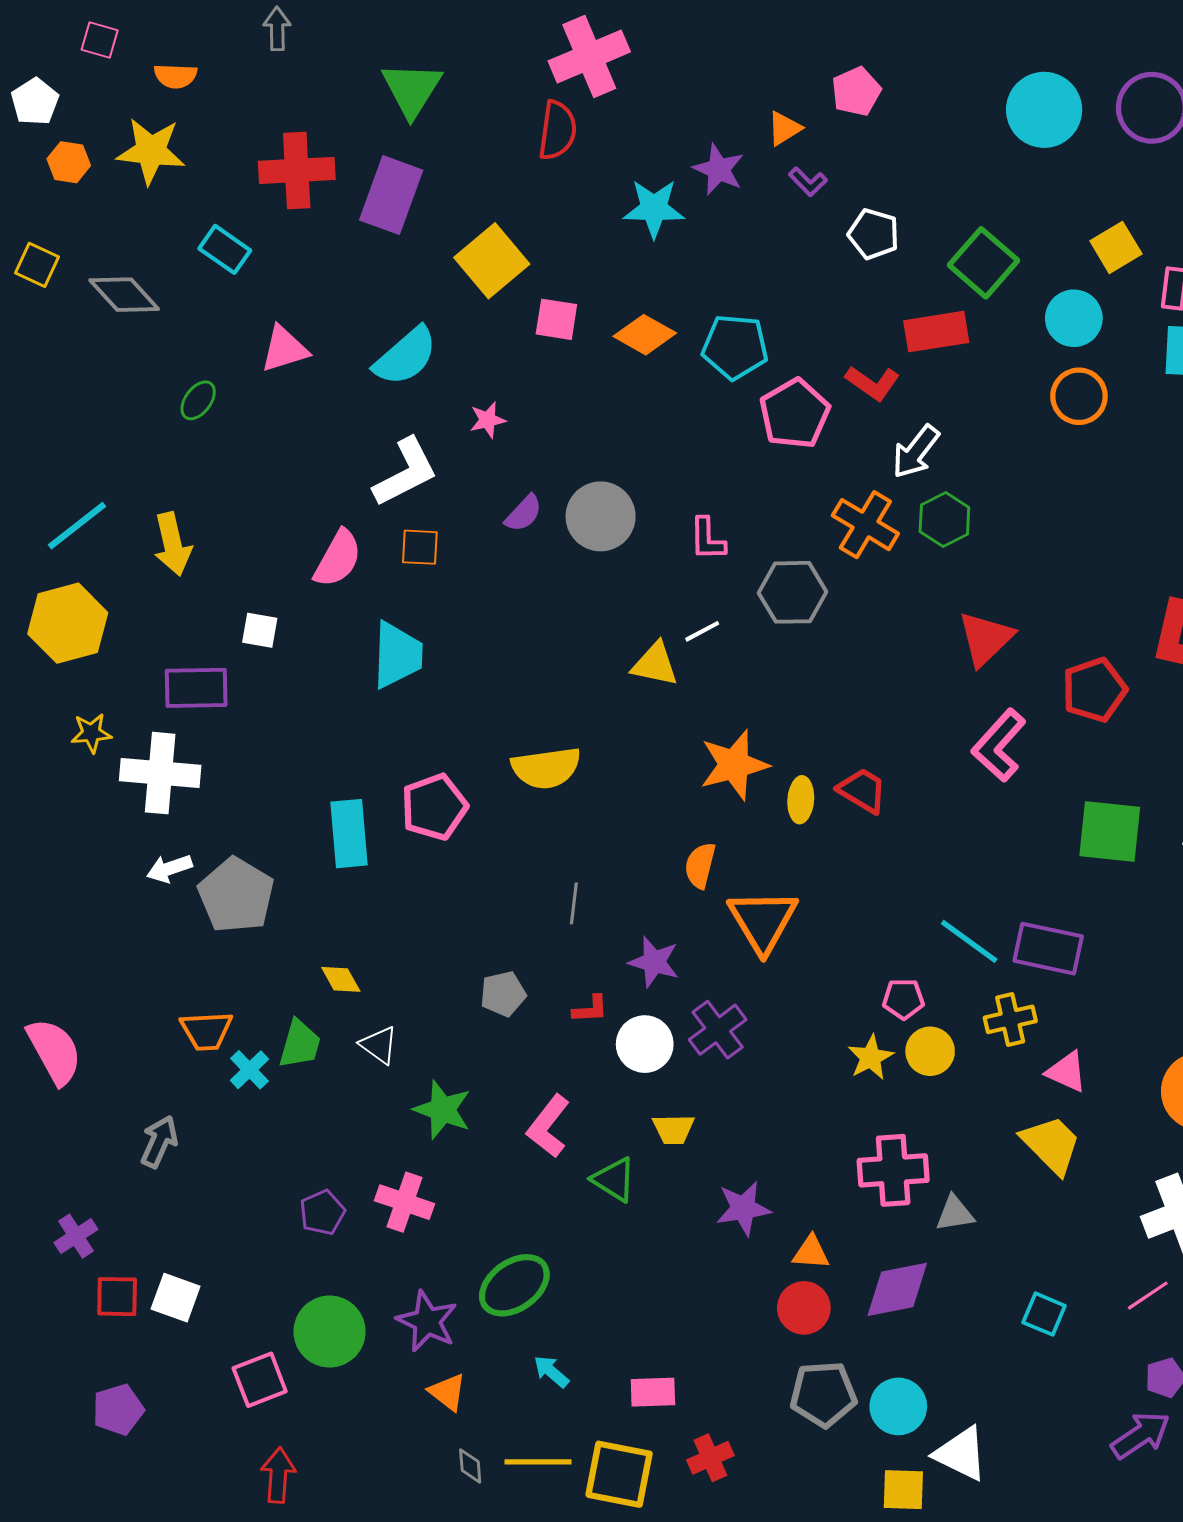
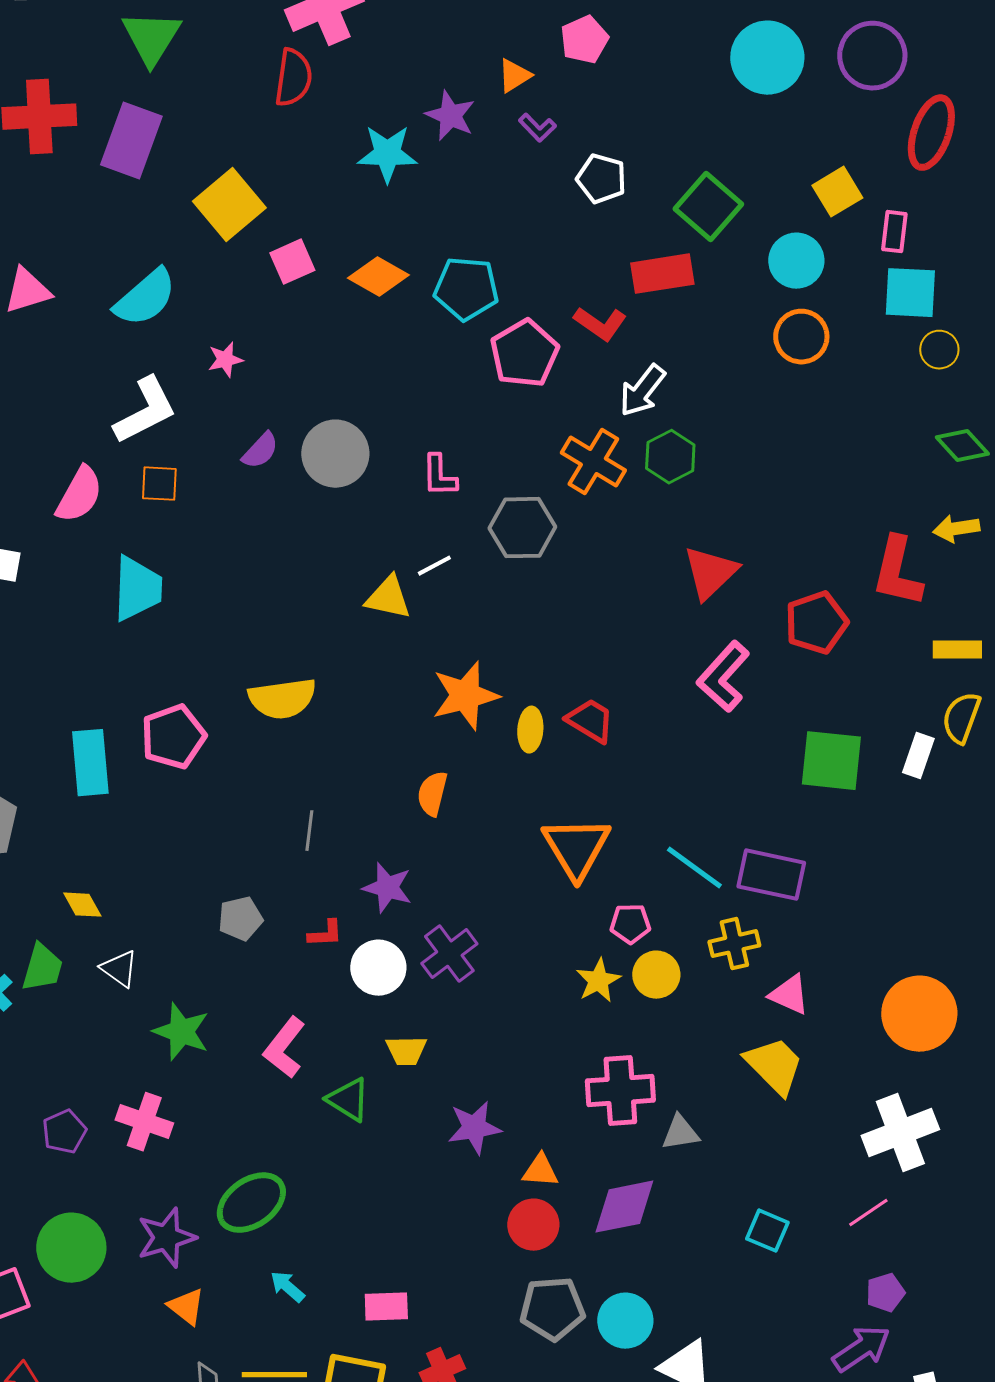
pink square: (556, 319) -> (292, 262), turned -33
orange triangle: (763, 921) -> (576, 848), moved
purple star: (427, 1321) -> (166, 1238), turned 30

